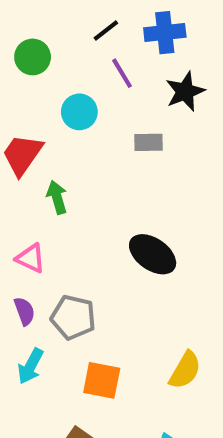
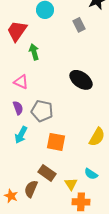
gray rectangle: (148, 142) -> (79, 25), turned 64

